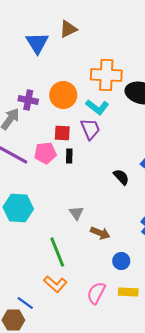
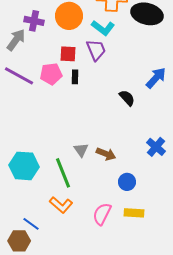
cyan hexagon: (18, 208) -> (24, 166), moved
gray triangle: (76, 213) -> (81, 150), moved

